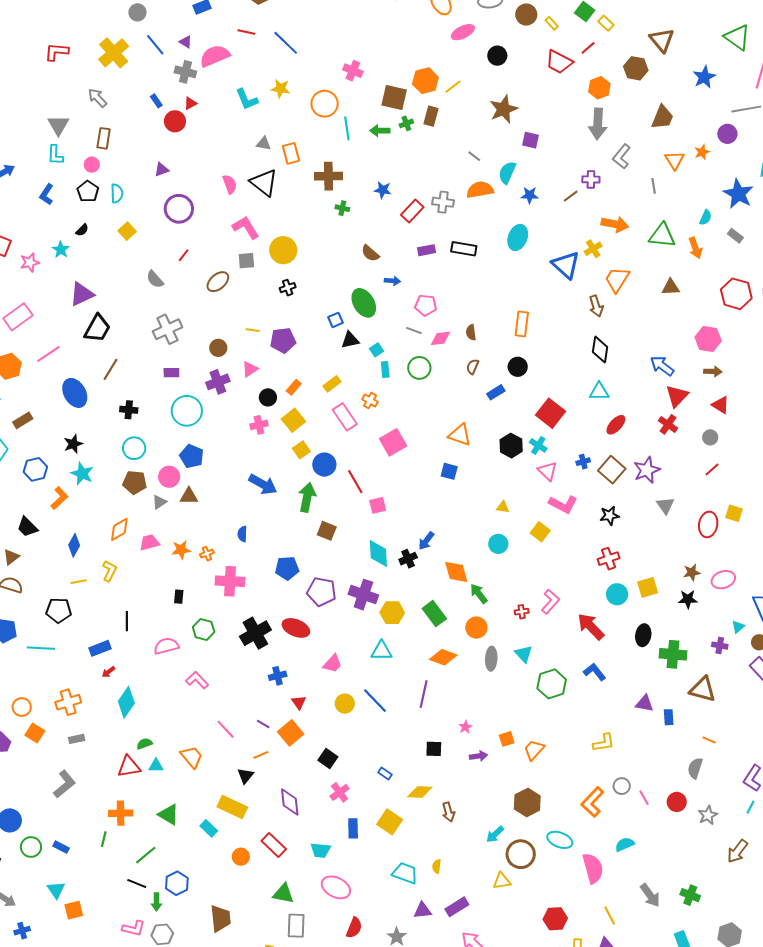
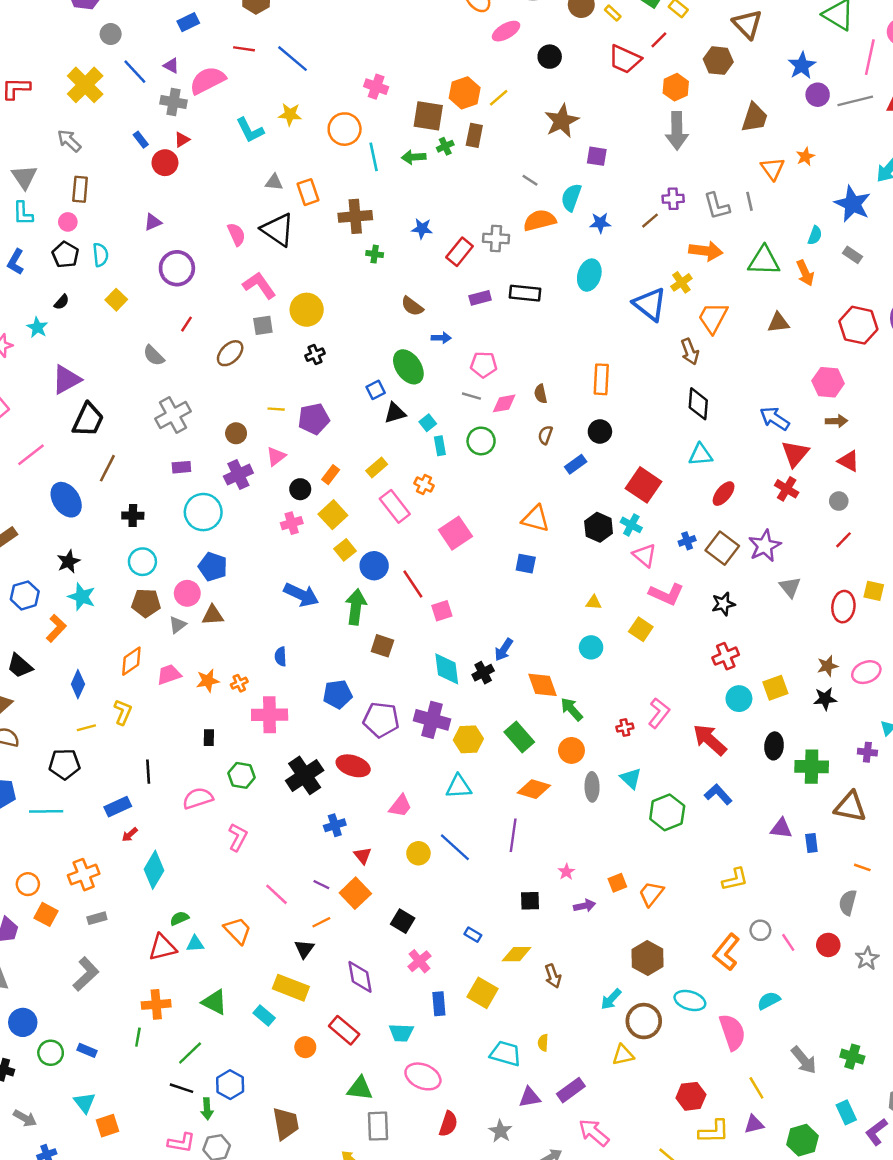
purple circle: (727, 134) -> (818, 95), moved
gray L-shape: (622, 157) -> (717, 206), moved, turned -50
pink L-shape: (197, 680) -> (238, 837), turned 75

